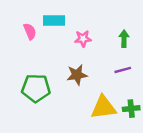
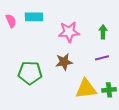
cyan rectangle: (54, 21) -> (34, 17), moved
pink semicircle: (30, 31) -> (11, 21), moved
pink star: (83, 39) -> (69, 32), size x1.5

